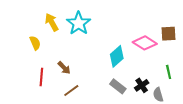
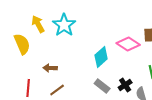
yellow semicircle: (35, 43) -> (22, 44), size x1.5
brown arrow: (64, 68) -> (50, 68), turned 136
red line: (41, 77) -> (28, 88), moved

